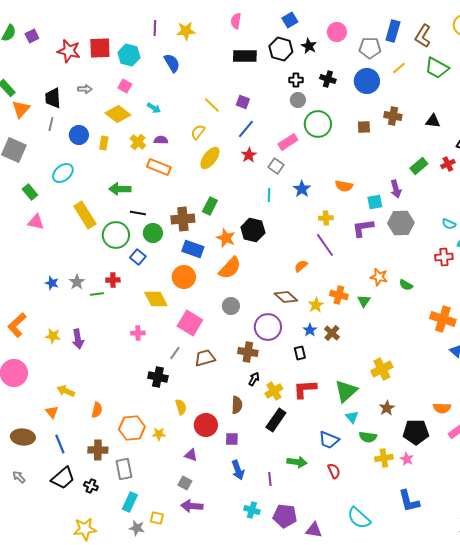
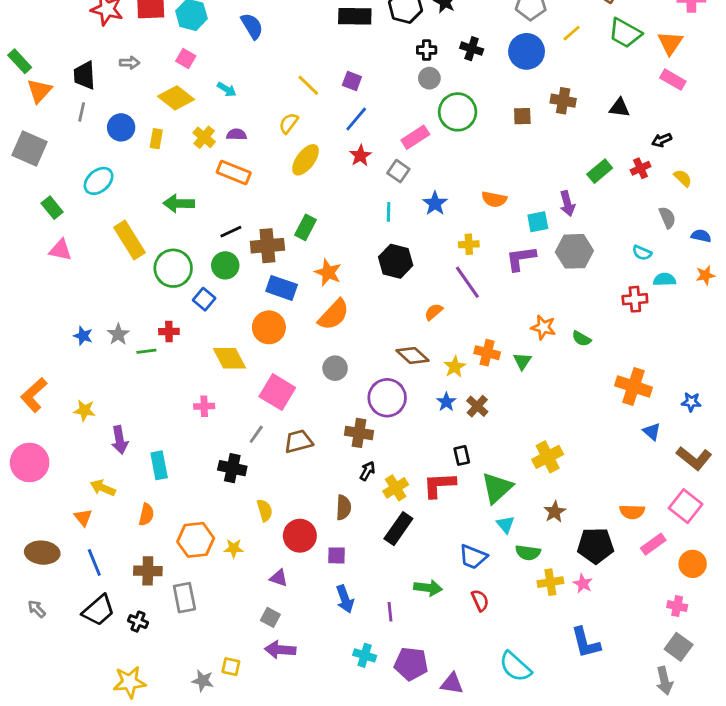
black line: (138, 213) -> (231, 232), moved, turned -35
black hexagon: (253, 230) -> (396, 261), moved
purple arrow: (78, 339) -> (120, 440), moved
black rectangle: (300, 353) -> (462, 455), moved
cyan rectangle: (130, 502) -> (159, 465), moved, turned -36

